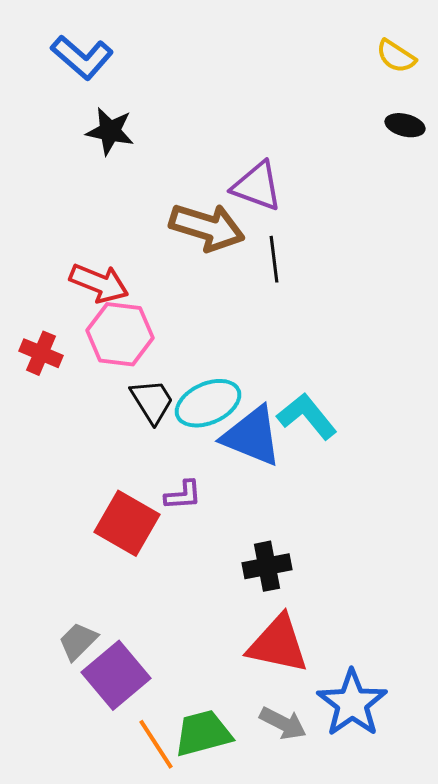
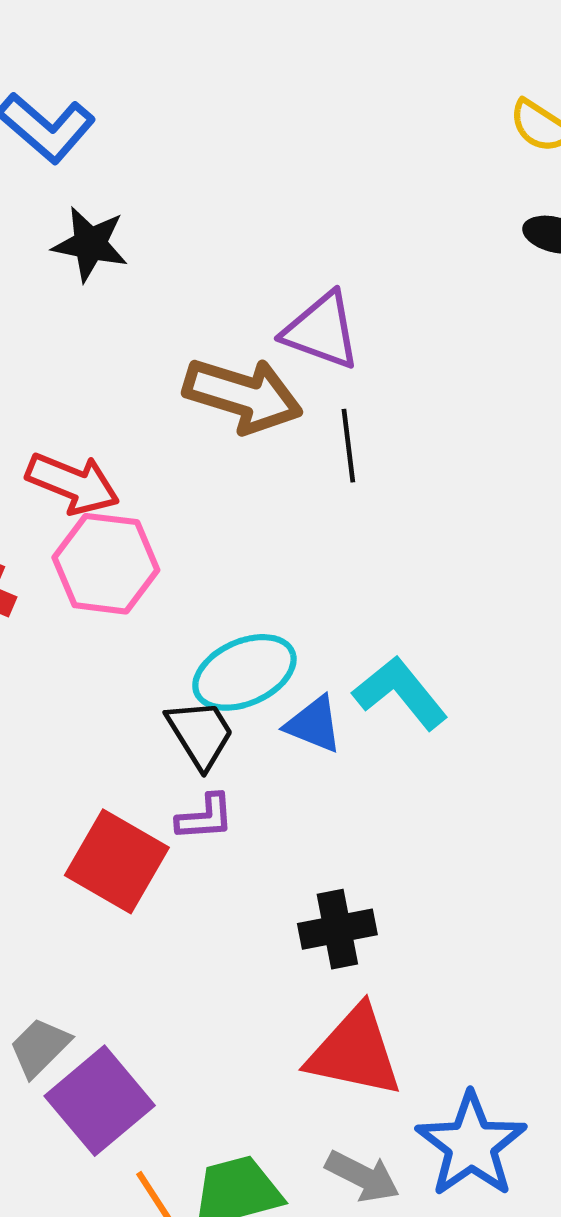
black trapezoid: (152, 401) -> (200, 734), moved
blue triangle: (252, 436) -> (314, 724), size x0.6

